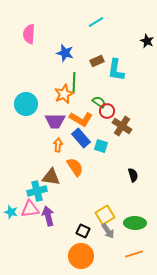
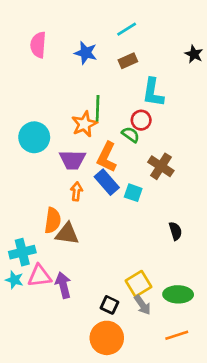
blue star: (65, 53) -> (86, 53), moved
brown rectangle: (97, 61) -> (128, 61), moved
red circle: (107, 111) -> (141, 120), moved
orange L-shape: (81, 119) -> (107, 157), turned 85
orange semicircle: (75, 167) -> (53, 220), moved, turned 42
cyan cross: (37, 191) -> (22, 252), moved

